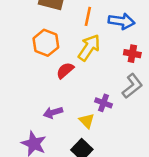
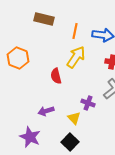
orange hexagon: (46, 43) -> (18, 58), moved
red semicircle: (65, 70) -> (56, 76), turned -63

